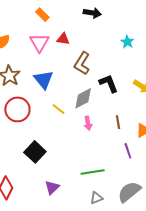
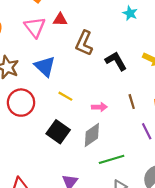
gray diamond: (83, 98) -> (92, 135), moved
pink arrow: (88, 123) -> (99, 107), turned -72
black square: (35, 152) -> (58, 132), moved

